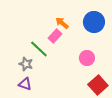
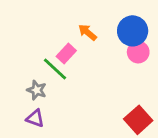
pink rectangle: (55, 36) -> (66, 53), moved
pink circle: (87, 58) -> (138, 52), moved

